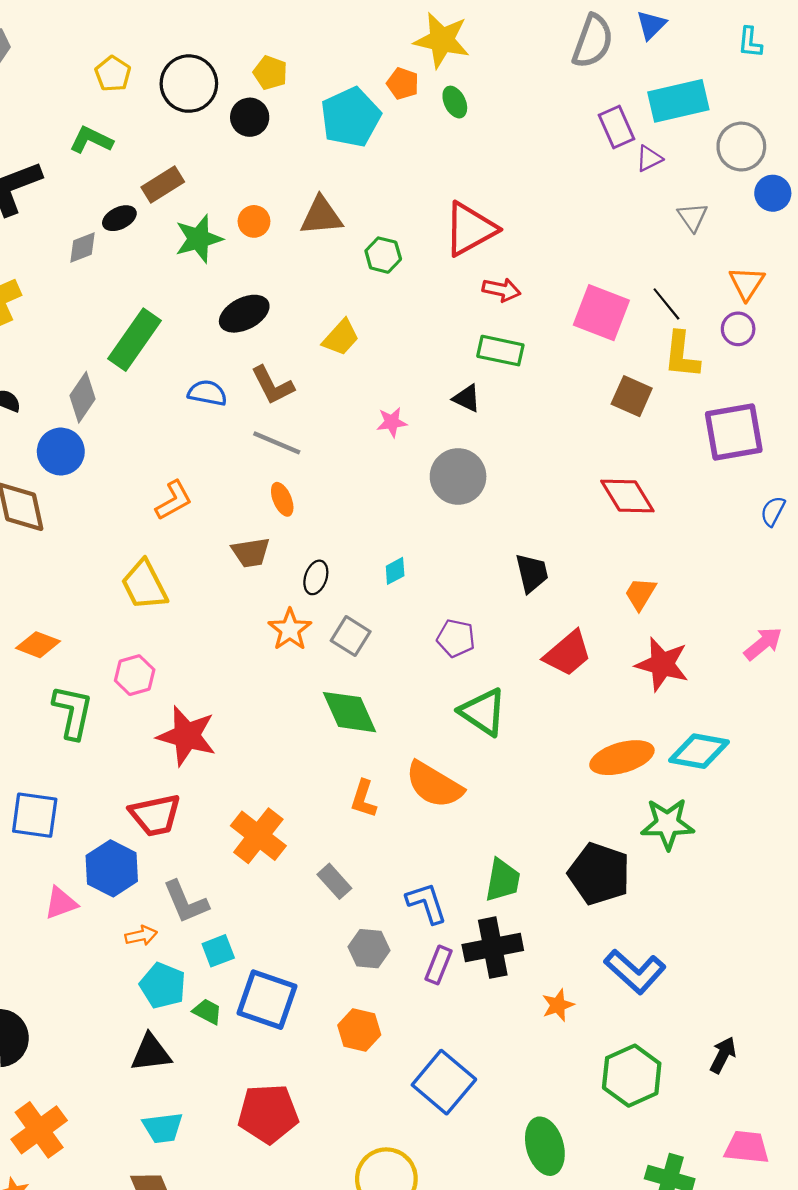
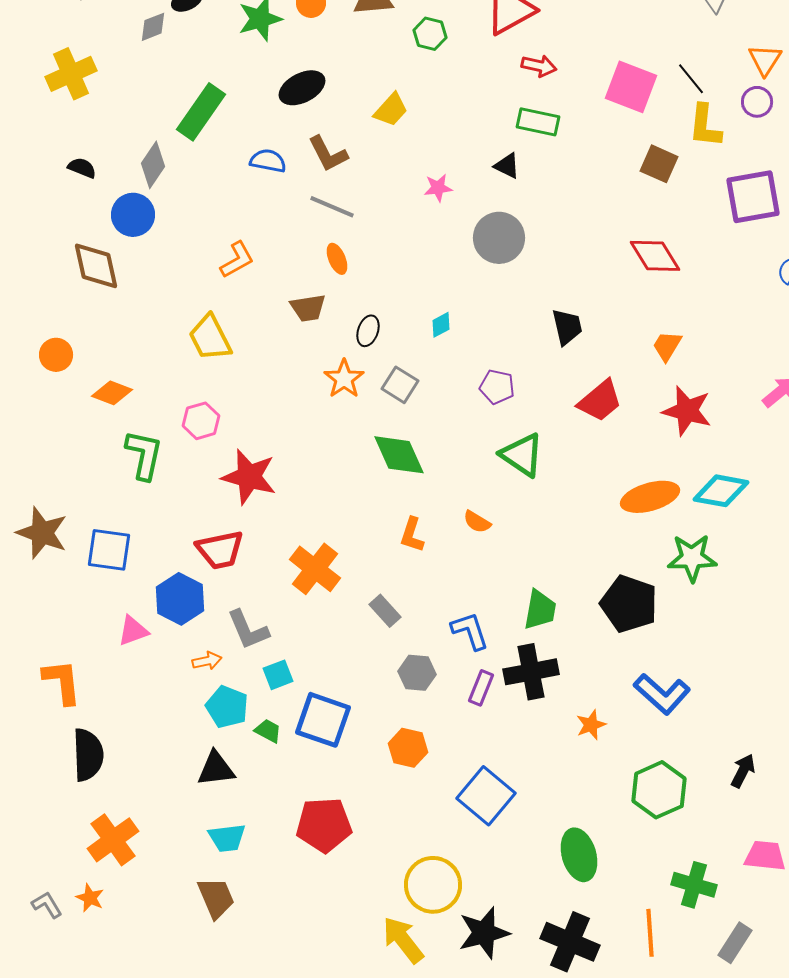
orange semicircle: (434, 785) -> (477, 522), size x0.5

